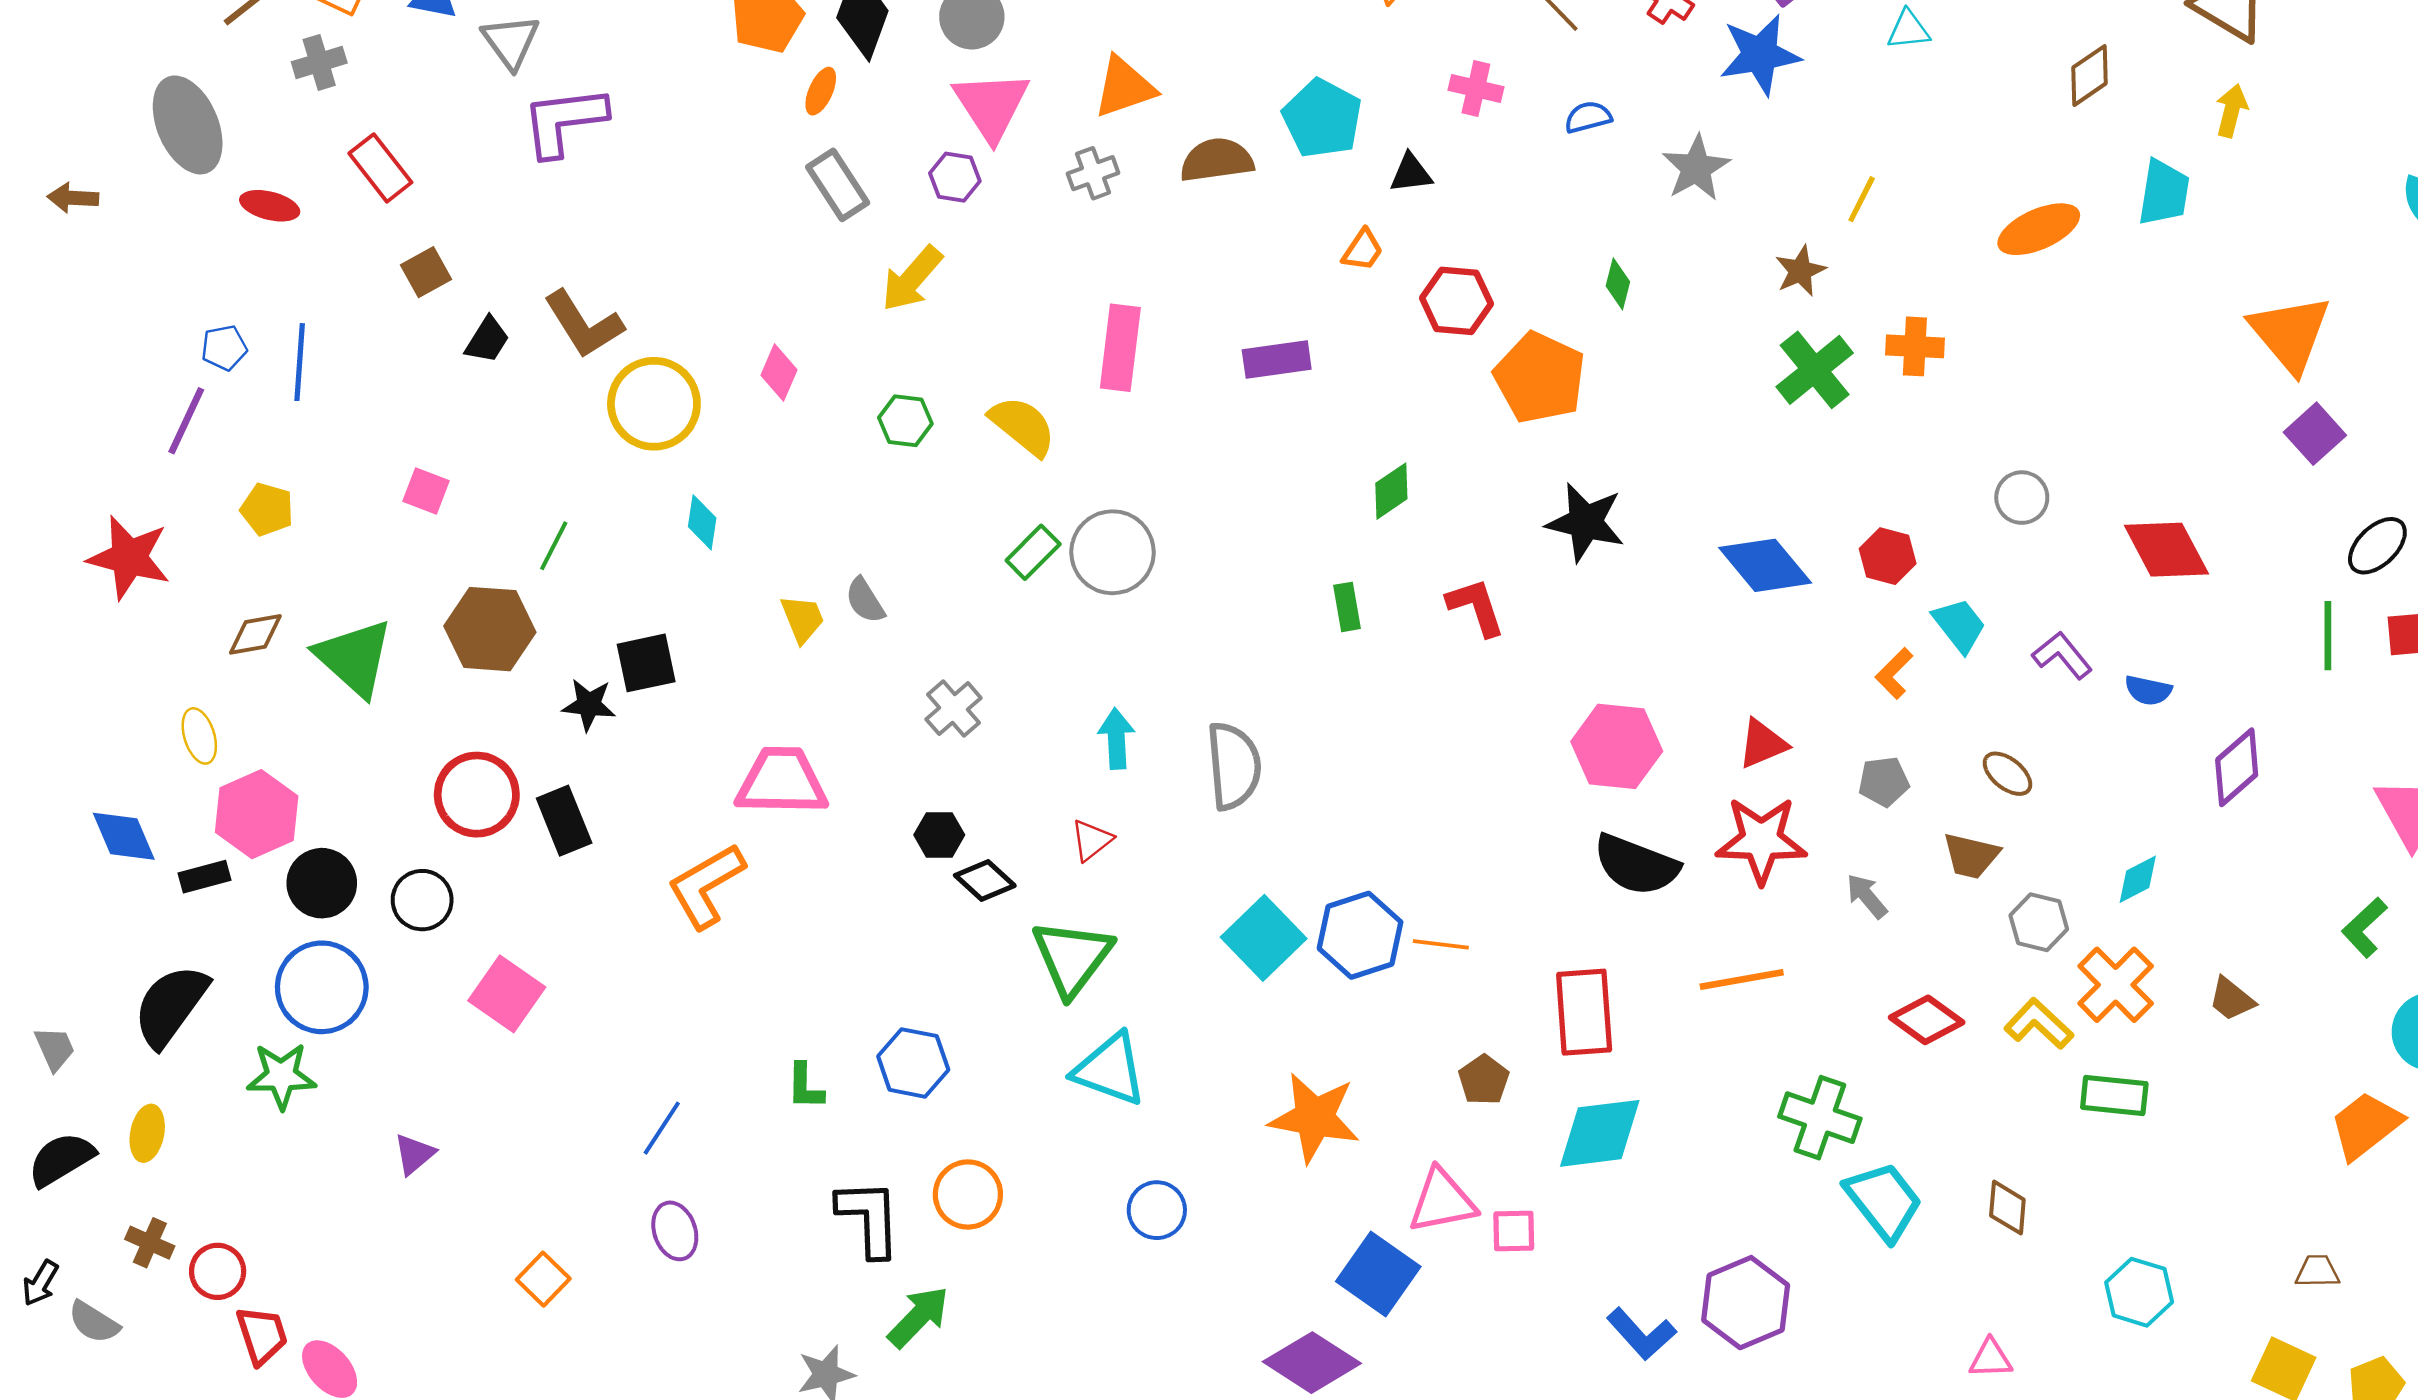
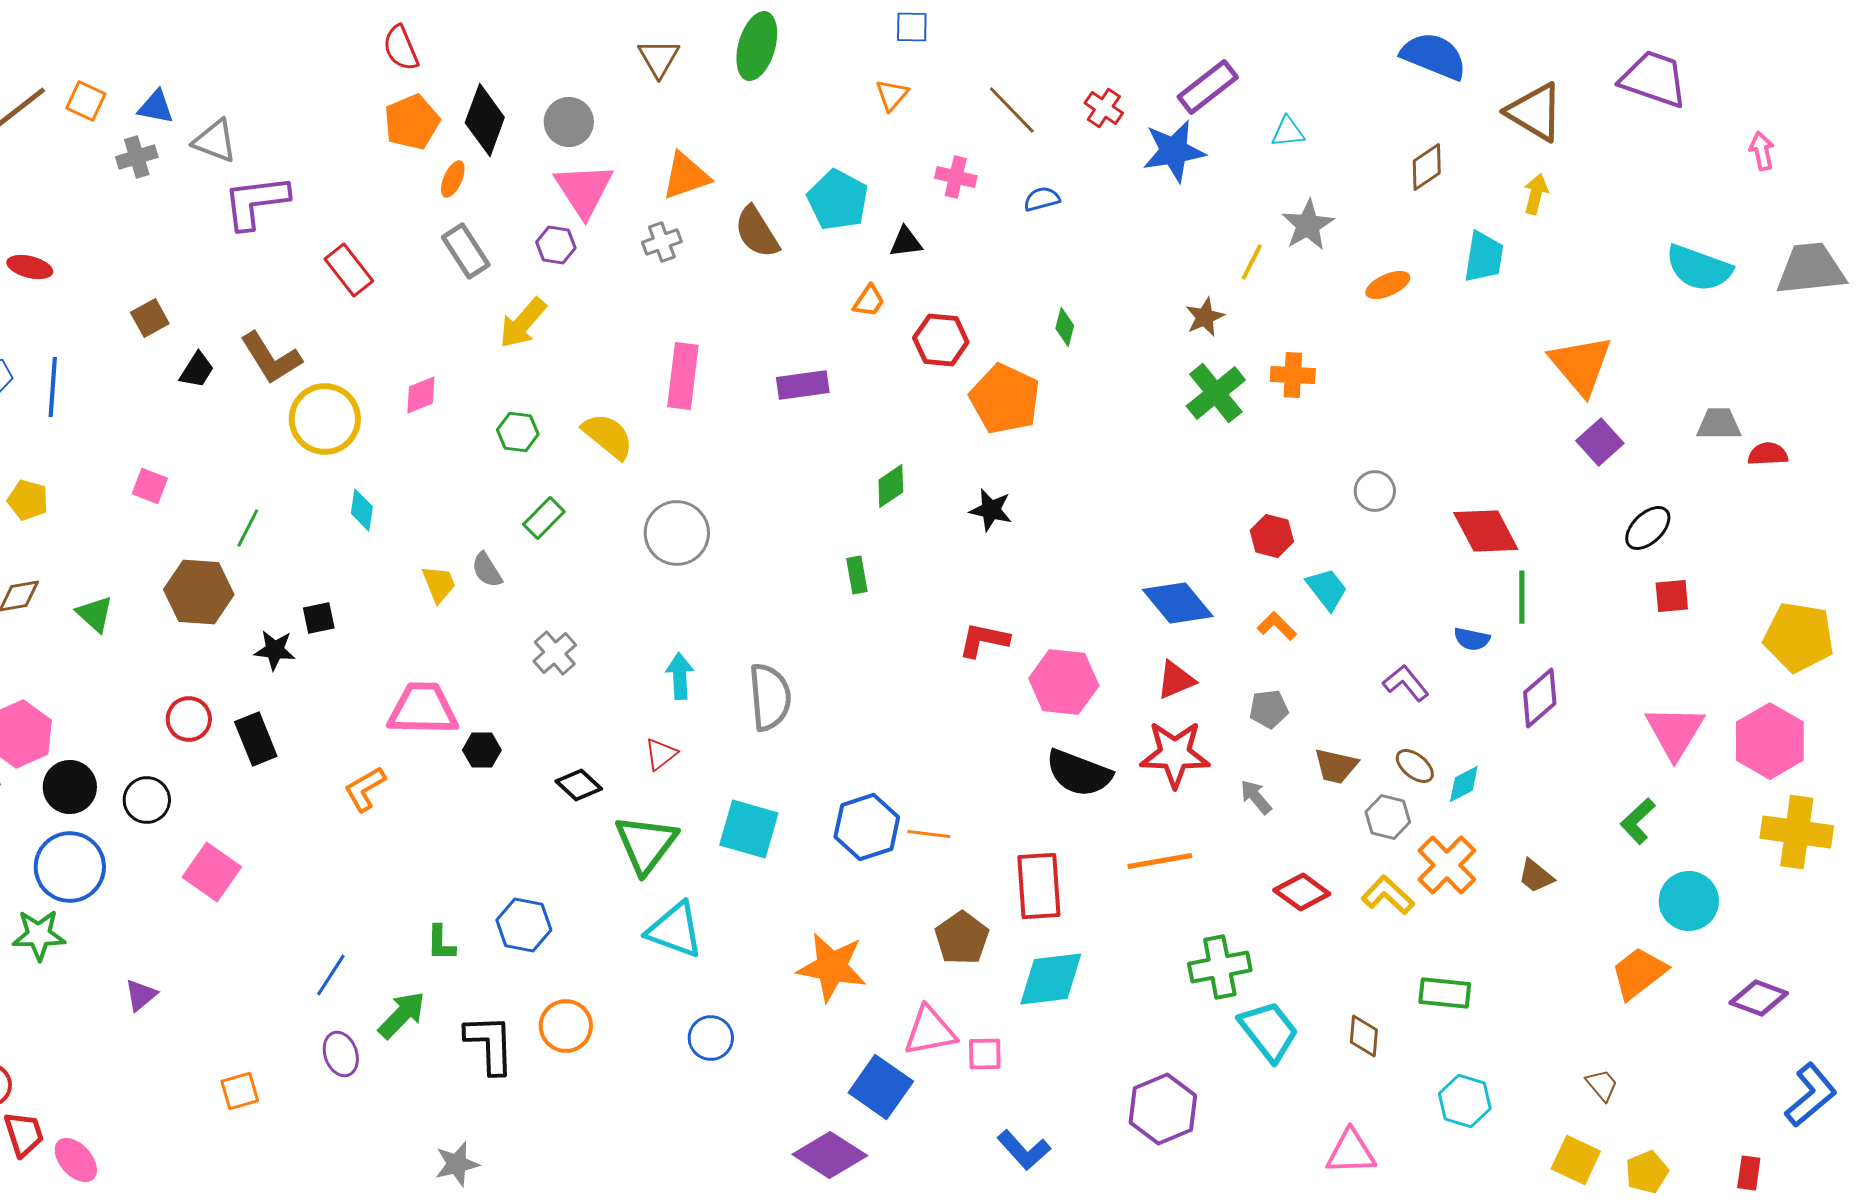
gray triangle: (511, 42) -> (215, 141), turned -33
gray cross: (319, 62) -> (137, 157), moved
brown semicircle: (1217, 160) -> (757, 232), turned -114
red rectangle: (380, 168) -> (349, 270), moved
gray star: (1696, 168) -> (1308, 225), moved
orange ellipse: (2039, 229) -> (1388, 285), size x0.7
pink diamond: (779, 372) -> (421, 395), turned 45
black star: (1585, 522) -> (991, 510), moved, size x0.7
green rectangle: (1033, 552) -> (544, 518), moved
blue diamond: (1765, 565) -> (1178, 603), moved
red L-shape: (1476, 607) -> (984, 640), moved, turned -60
green line: (2328, 636) -> (1522, 597), moved
purple L-shape: (2062, 655) -> (1406, 683), moved
green triangle: (354, 658) -> (95, 614), size x0.6
black square: (646, 663) -> (319, 618), size x0.7
orange L-shape: (1894, 673) -> (1277, 626), turned 90
brown ellipse: (2007, 774) -> (1415, 766), moved
red circle: (477, 795) -> (189, 719), size x0.7
black hexagon: (939, 835) -> (482, 750), moved
orange L-shape: (706, 886) -> (365, 789), size x0.7
cyan square: (1264, 938) -> (749, 829), moved, turned -30
brown pentagon: (1484, 1080) -> (962, 938), size x1.4
green rectangle: (2114, 1095) -> (1445, 993), moved
green cross: (1820, 1118) -> (1220, 967), turned -30
brown trapezoid: (2318, 1271) -> (1602, 1085), turned 51
orange square: (543, 1279) -> (240, 1091), turned 30
green arrow: (918, 1317) -> (402, 1015), moved
blue L-shape: (1641, 1334) -> (1024, 1150), moved
pink triangle: (1991, 1359) -> (1351, 1152), size x1.5

